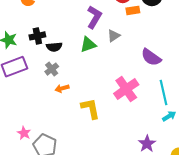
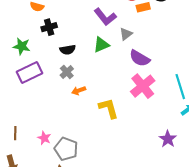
purple L-shape: (94, 17) -> (105, 17), turned 115
black cross: (37, 36) -> (49, 27), moved
purple semicircle: (151, 57) -> (140, 58), moved

